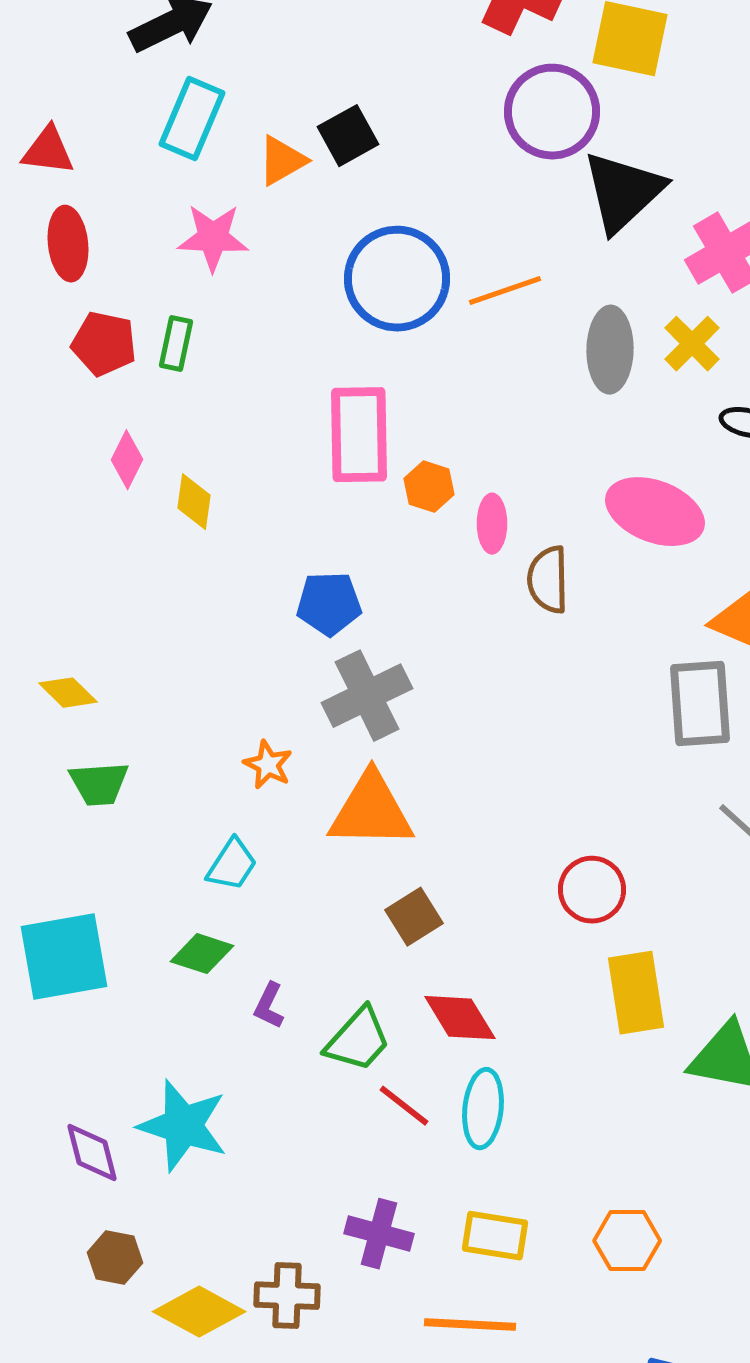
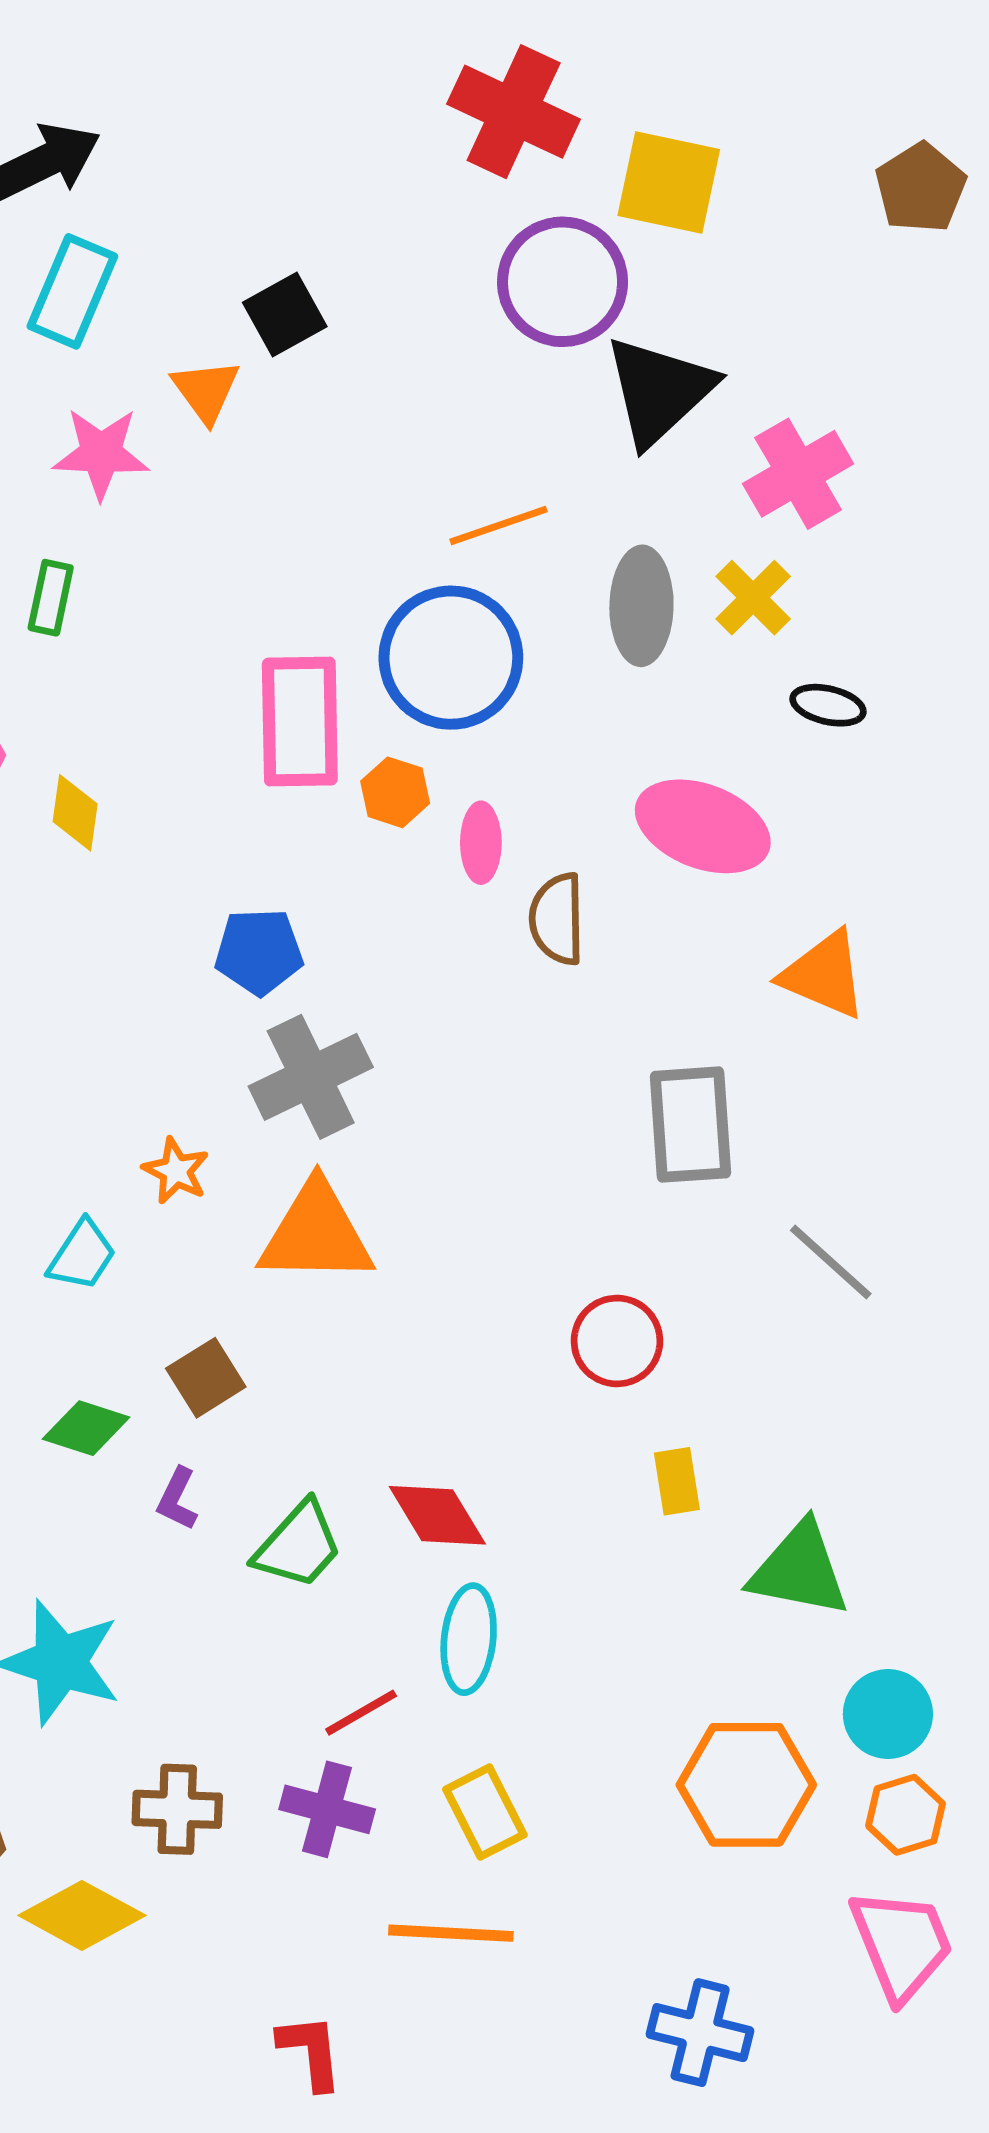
orange triangle: (282, 161) -> (206, 391), moved, turned -36
blue circle: (397, 279) -> (451, 658), moved
gray rectangle: (700, 704) -> (691, 1125), moved
cyan trapezoid: (232, 865) -> (82, 1255), moved
brown square: (414, 917) -> (206, 1378), moved
yellow rectangle: (636, 993) -> (677, 1481), size x0.6
red line: (404, 1106) -> (361, 1713), moved, turned -68
yellow rectangle: (495, 1236) -> (485, 1812), turned 54
orange hexagon: (627, 1241) -> (746, 1785), moved, size x1.5
brown cross: (287, 1296) -> (177, 1809), moved

